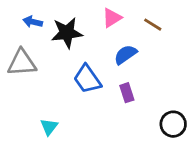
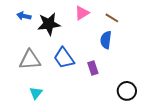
blue semicircle: (125, 55) -> (106, 40), moved, turned -48
gray triangle: (22, 63) -> (30, 60), moved

